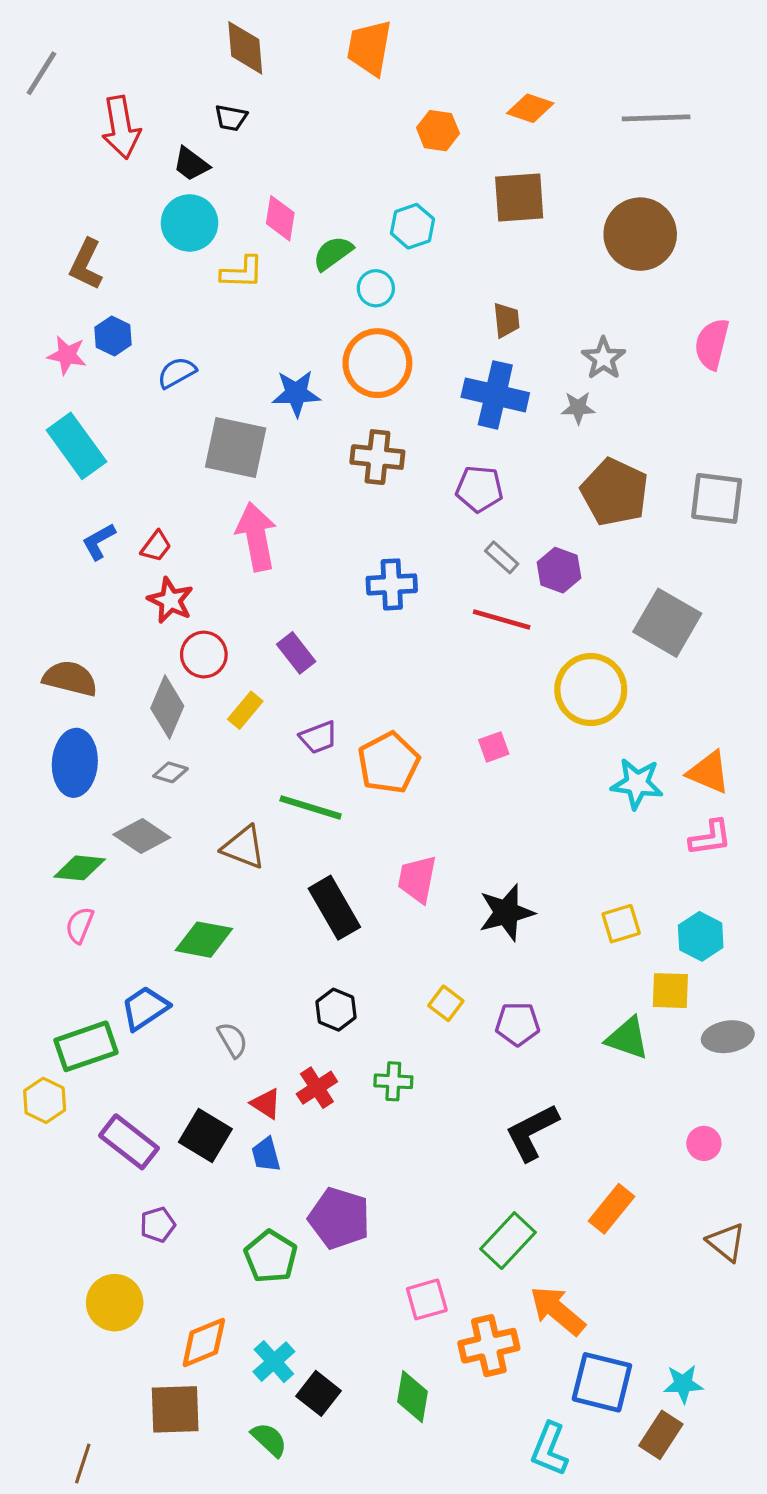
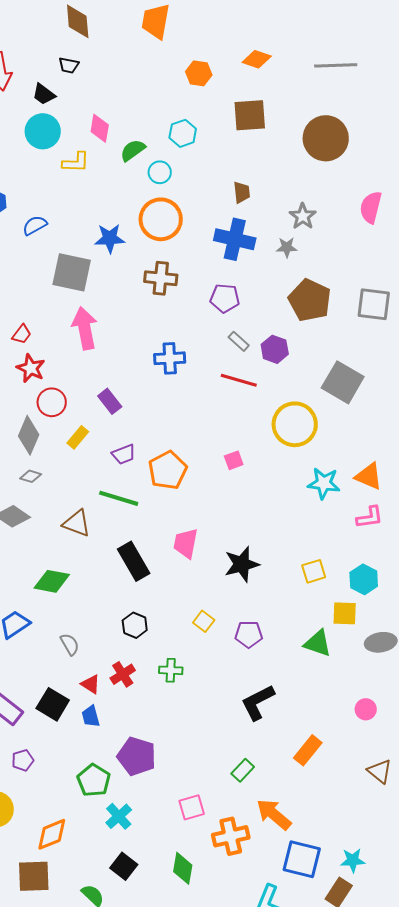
green rectangle: (508, 1241) -> (243, 770), size x0.7
cyan cross: (274, 1362) -> (119, 816), moved

